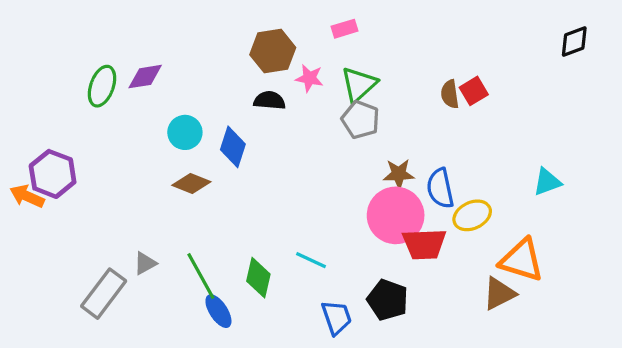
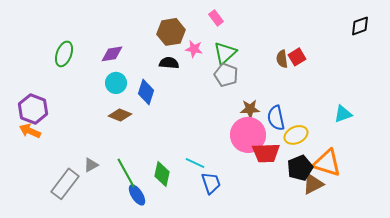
pink rectangle: (345, 29) -> (216, 18), turned 70
purple diamond: (145, 77) -> (112, 54), moved
orange arrow: (27, 196) -> (30, 131), moved
black pentagon: (388, 300) -> (300, 168), moved, turned 30
blue trapezoid: (337, 317) -> (211, 183), moved

